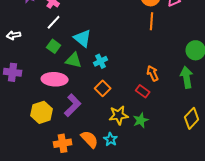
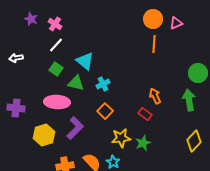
purple cross: (13, 72) -> (16, 108), moved

